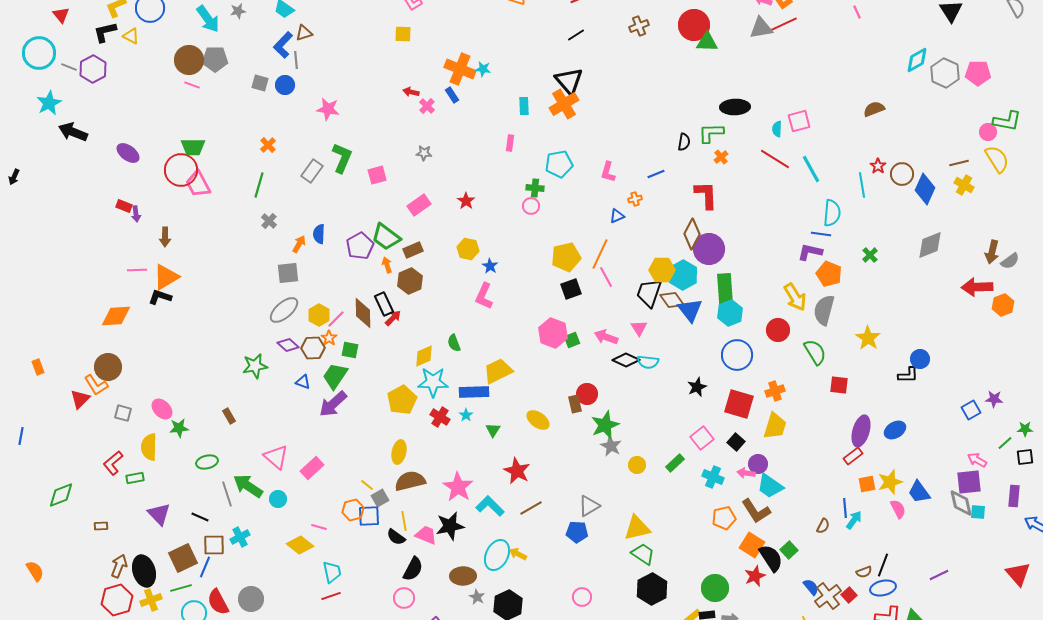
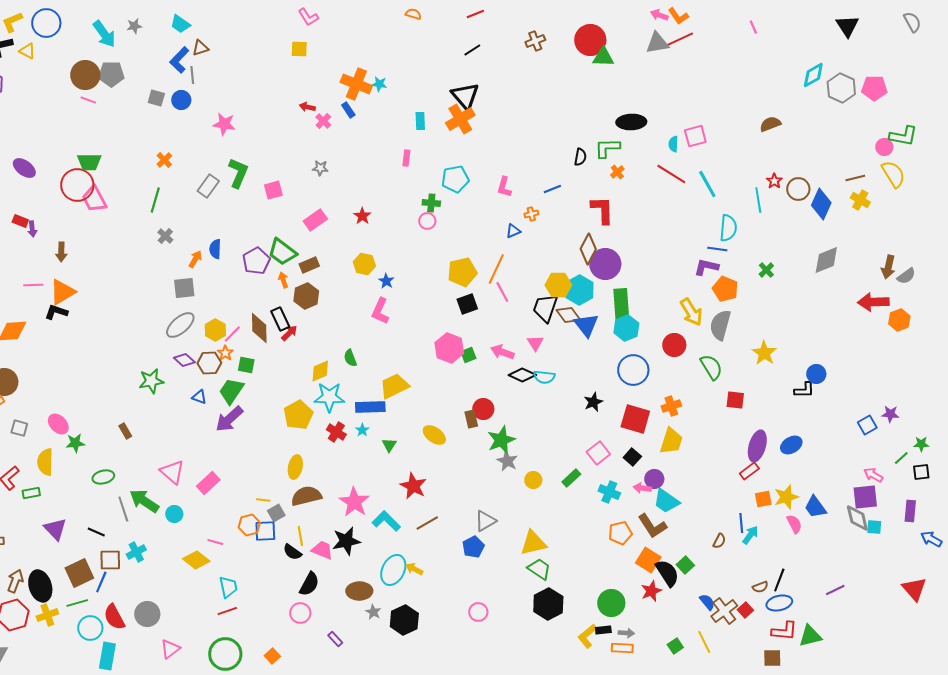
yellow line: (367, 485) -> (263, 500), turned -32
blue pentagon: (577, 532) -> (473, 547), turned -30

